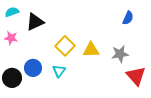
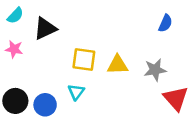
cyan semicircle: (12, 12) -> (15, 16), turned 152
yellow square: (65, 46) -> (84, 60), turned -36
blue circle: (33, 68) -> (45, 105), moved

